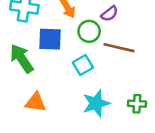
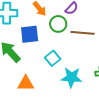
cyan square: (83, 65) -> (53, 58), moved
cyan star: (96, 103) -> (71, 77), turned 30

